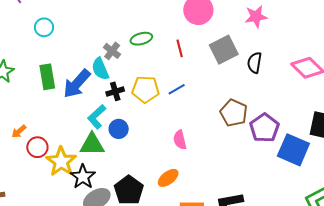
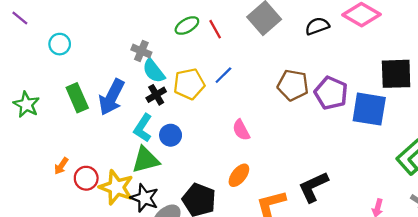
green ellipse: (141, 39) -> (187, 25), moved
black semicircle: (255, 63) -> (317, 26), moved, turned 75
cyan semicircle: (100, 69) -> (154, 71), moved

